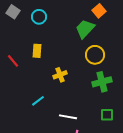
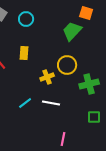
orange square: (99, 11) -> (86, 13), turned -32
yellow circle: (95, 55) -> (67, 65), moved
white line: (68, 117) -> (51, 103), moved

